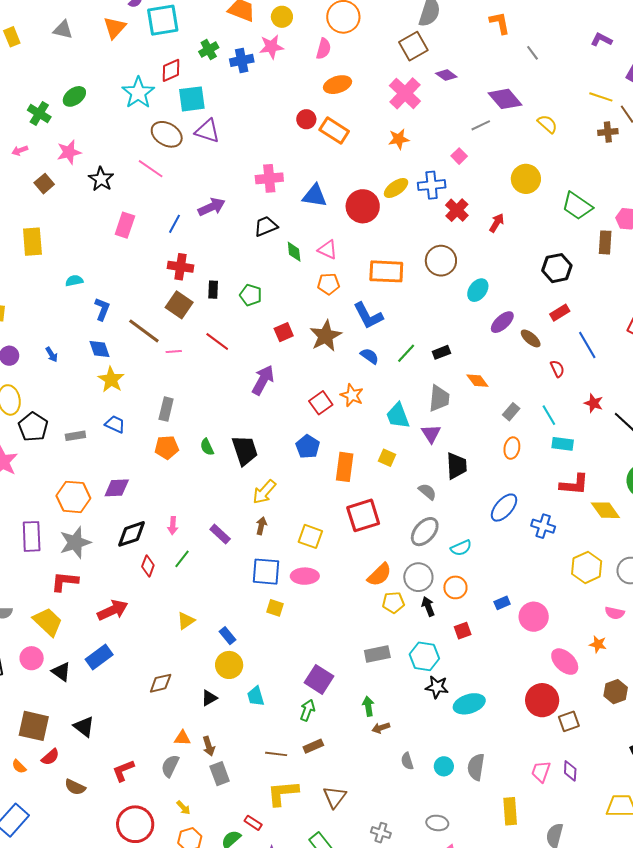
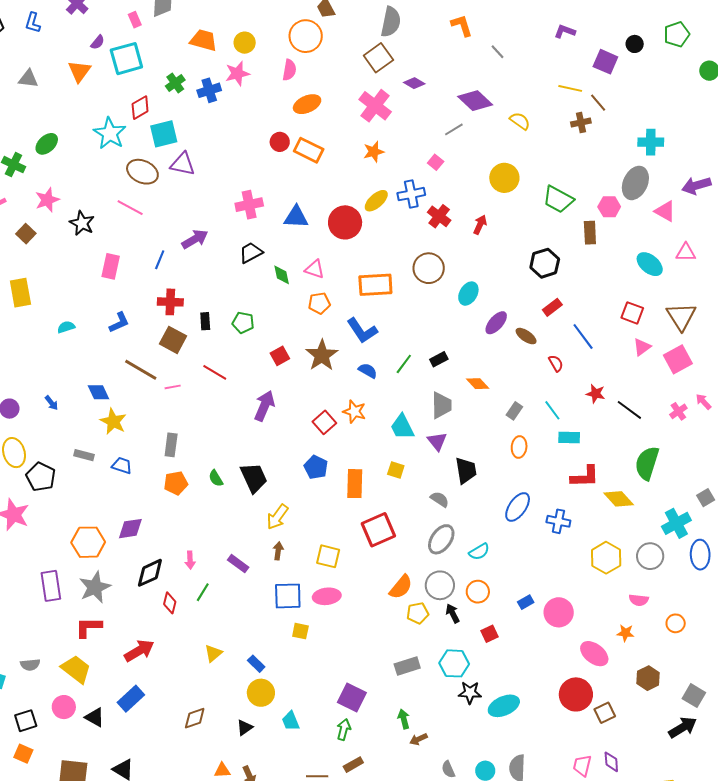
blue L-shape: (102, 309) -> (119, 322), moved, turned 50
gray rectangle: (75, 436) -> (84, 455), moved, turned 30

